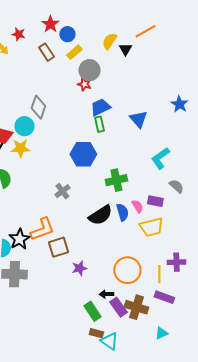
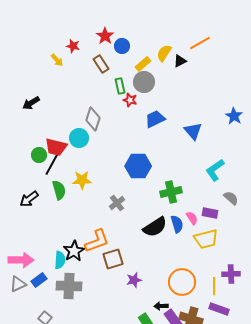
black triangle: (125, 49) -> (180, 61), turned 32
yellow rectangle: (74, 52) -> (143, 64), moved
red star: (84, 84) -> (130, 100), moved
green rectangle: (99, 124) -> (120, 86), moved
yellow star: (20, 148) -> (82, 180), moved

